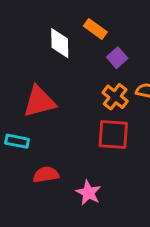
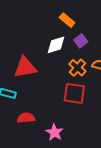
white diamond: (60, 43) -> (56, 45), moved, turned 70

